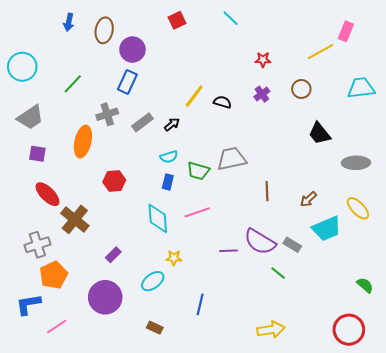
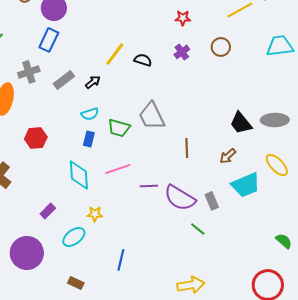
black trapezoid: (320, 133) -> (241, 123), moved
gray trapezoid: (232, 159) -> (152, 116), turned -104
gray rectangle: (292, 245) -> (212, 201), turned 36
purple line: (229, 251) -> (149, 186), moved
purple rectangle: (113, 255) -> (48, 211), moved

